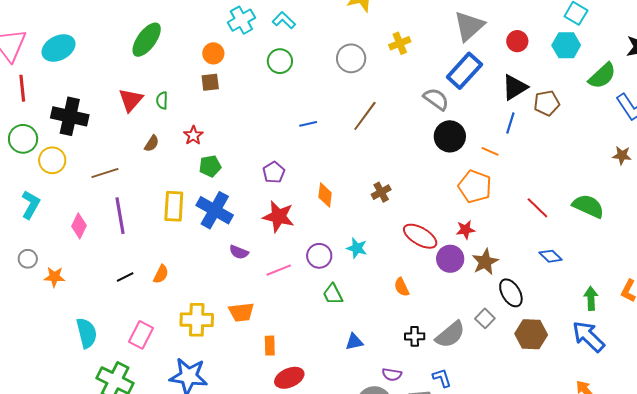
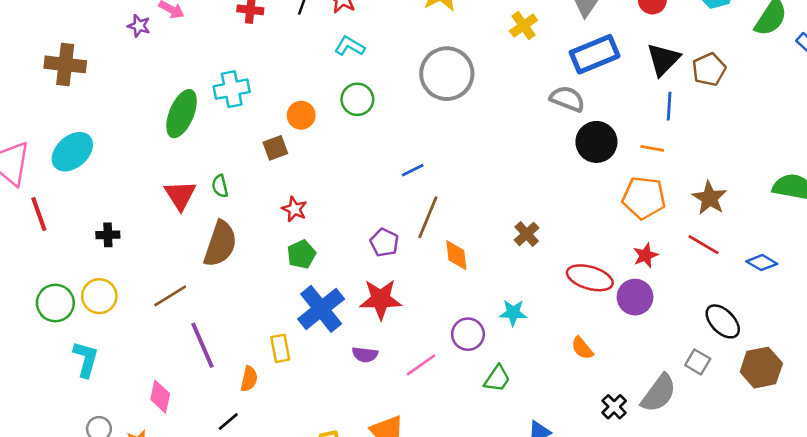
cyan cross: (241, 20) -> (232, 89), moved, turned 32
yellow cross: (400, 43) -> (524, 26), moved
orange circle: (213, 53) -> (301, 115), moved
gray circle: (351, 58) -> (447, 74), size x1.4
blue rectangle: (464, 71) -> (595, 54), turned 39
black cross: (70, 116) -> (108, 235), size x0.5
brown line: (365, 116) -> (428, 217), moved
red star: (193, 135) -> (294, 209), moved
green circle: (23, 139) -> (55, 303), moved
brown semicircle: (152, 143) -> (220, 244), size x2.0
yellow rectangle: (174, 206) -> (280, 348), moved, size x0.7
red line: (537, 208) -> (703, 245), moved
blue cross: (215, 210) -> (321, 309), turned 36
red star: (278, 217) -> (381, 299), moved
pink diamond: (79, 226) -> (160, 397), moved
brown star: (485, 262) -> (709, 198), moved
orange semicircle: (161, 274) -> (249, 379), moved
green trapezoid: (333, 294) -> (497, 379), turned -105
black cross: (415, 336) -> (614, 407), turned -30

